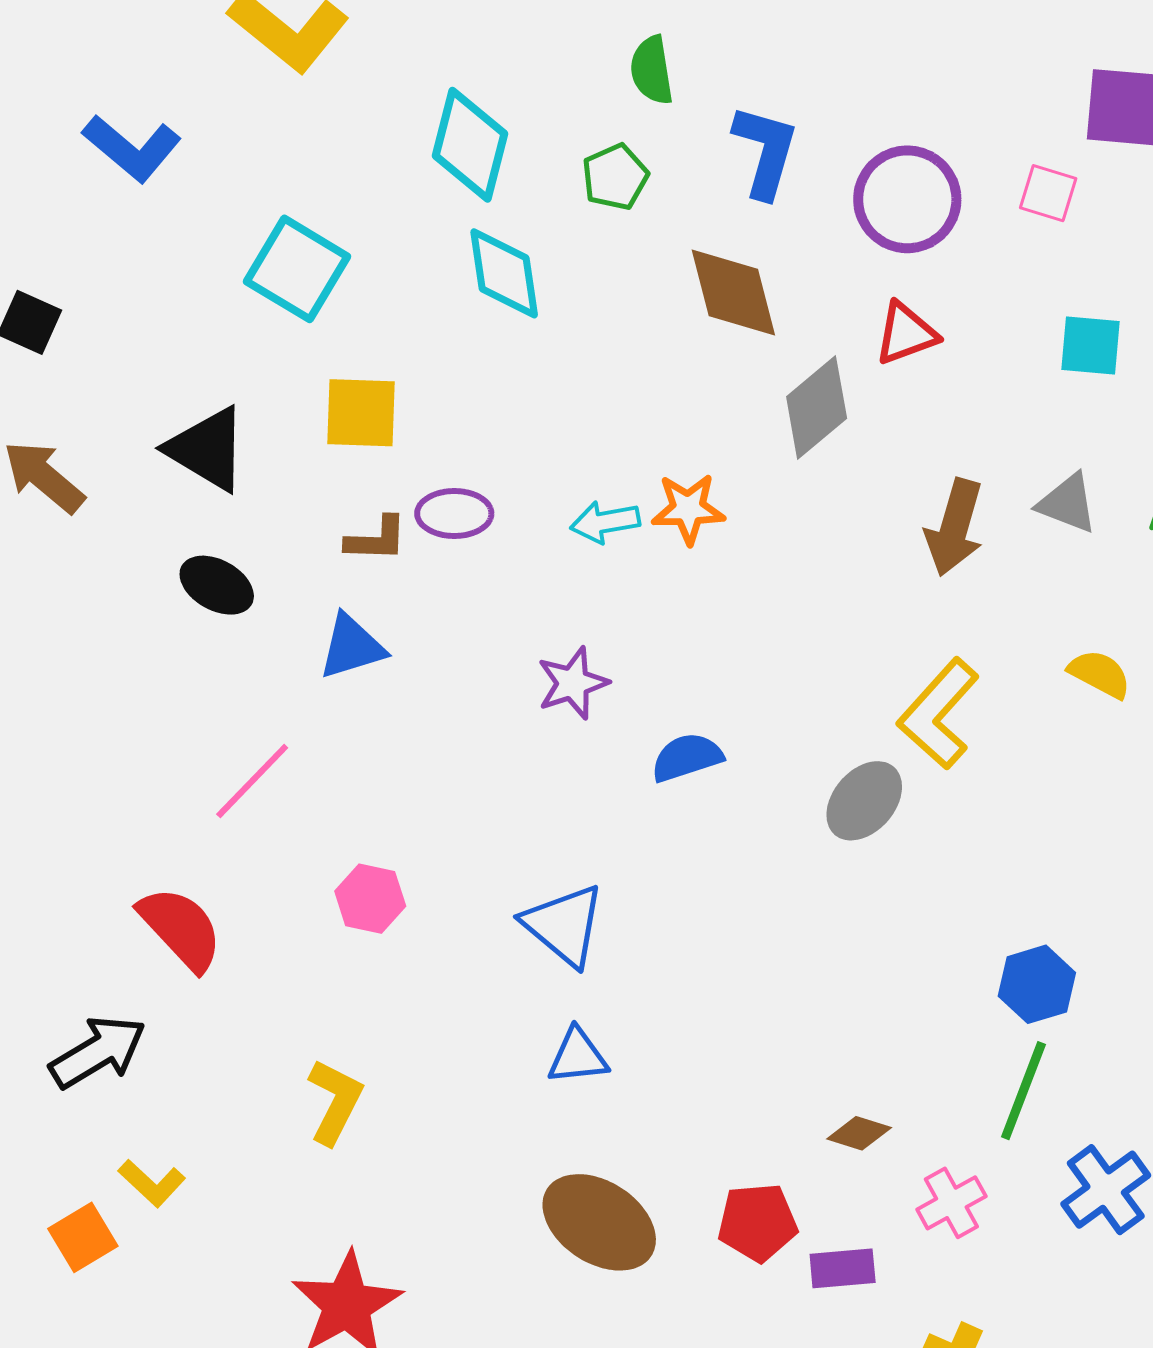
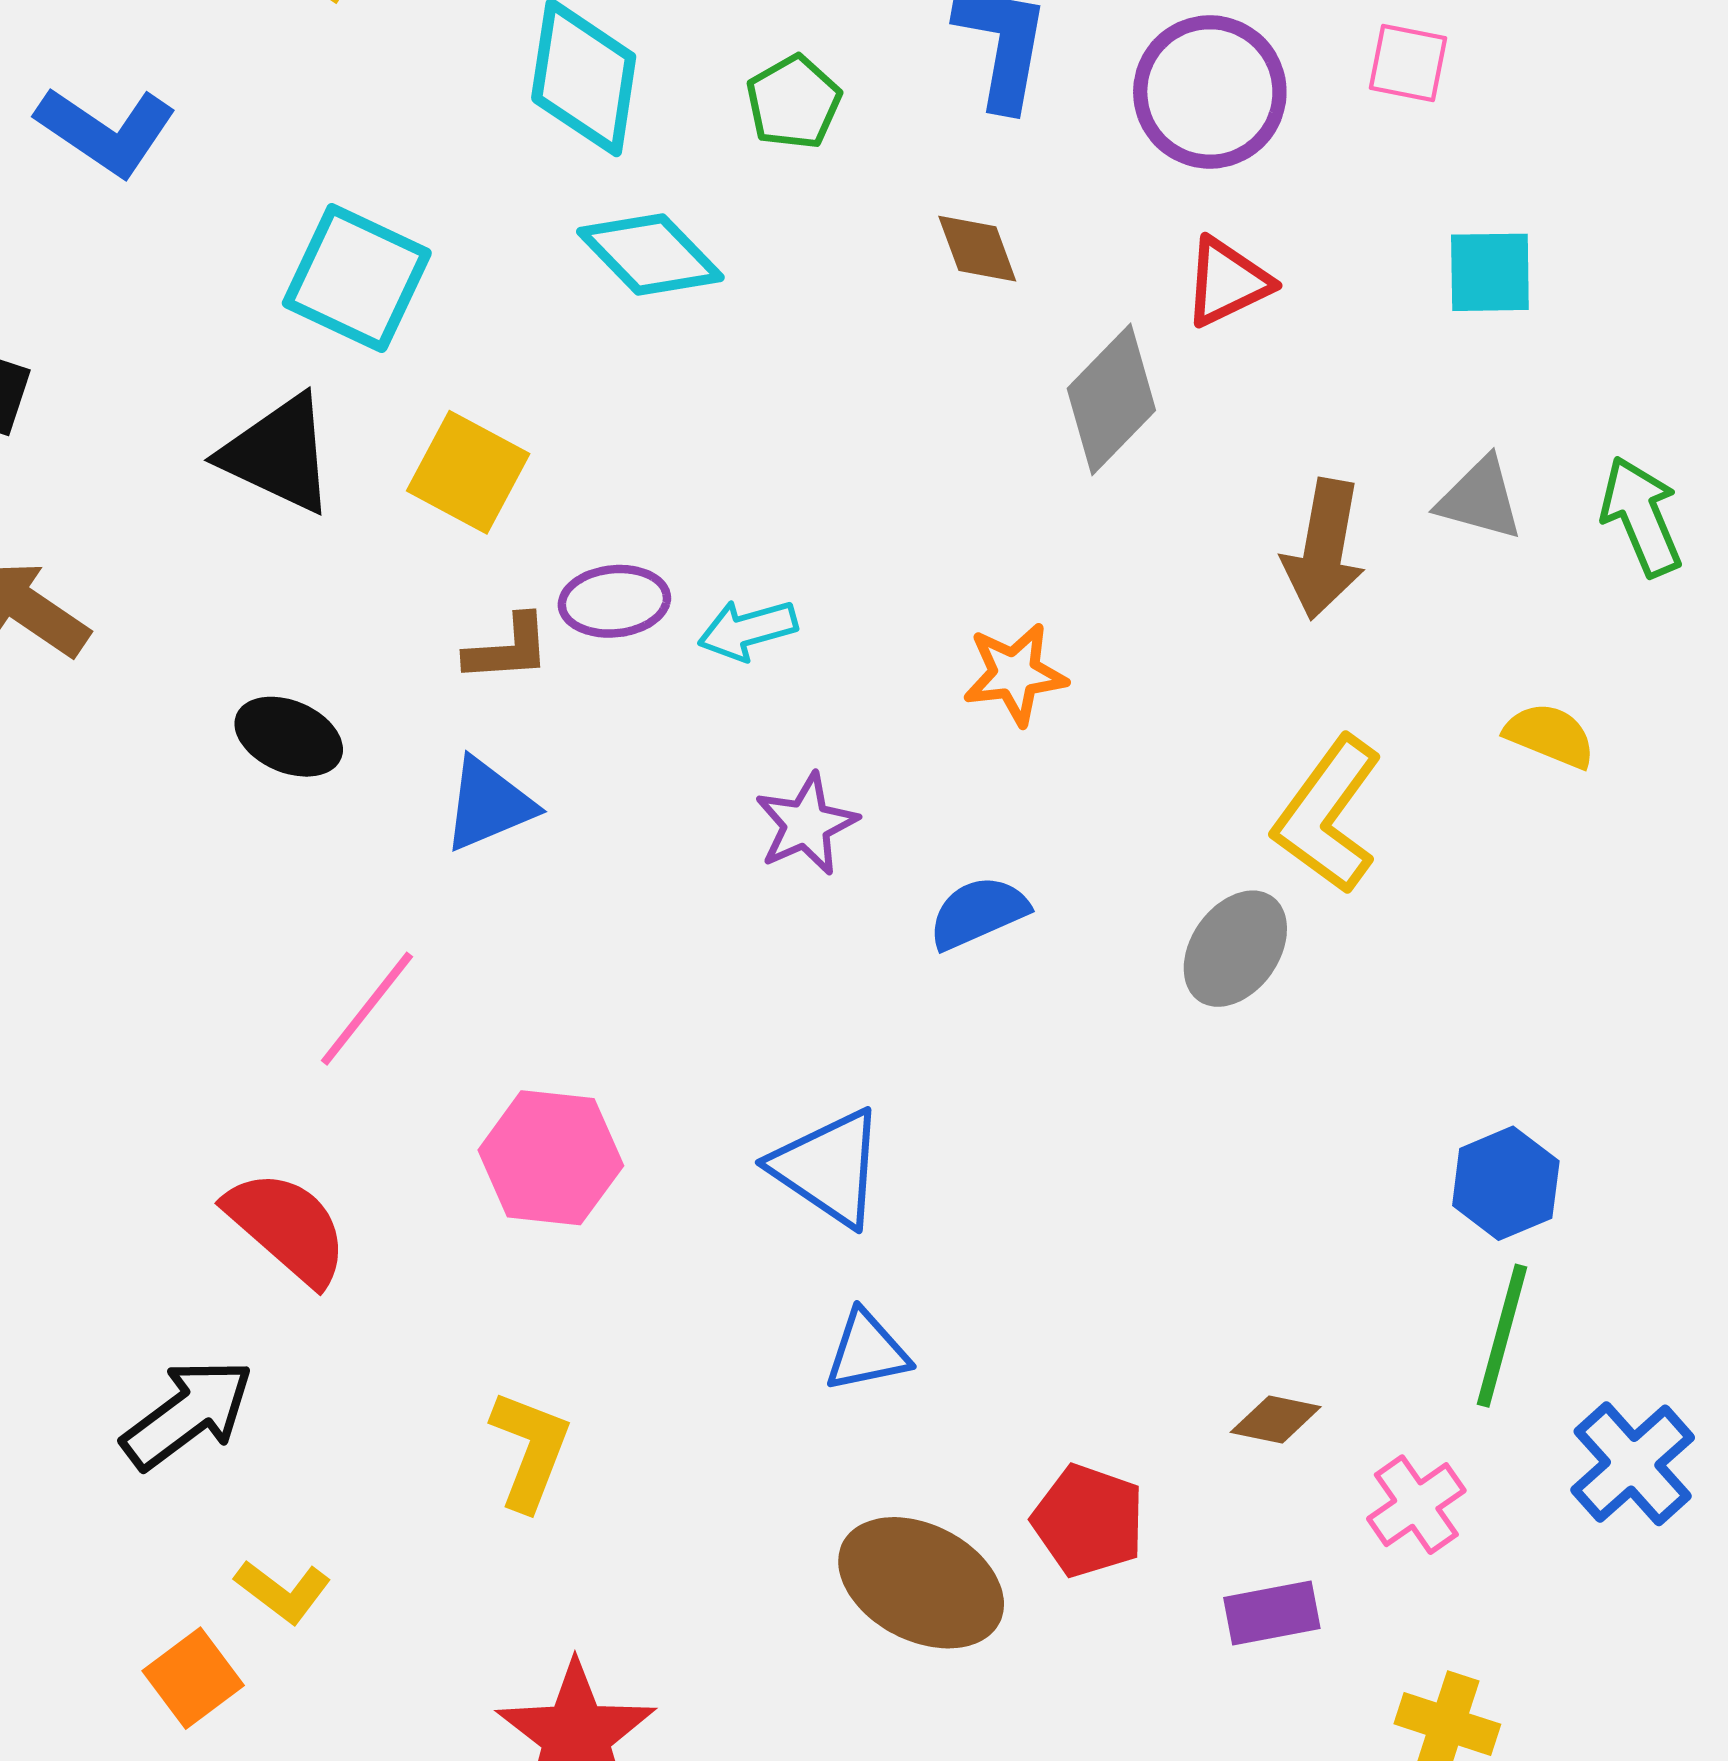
cyan diamond: (504, 273) -> (650, 255), turned -30
brown diamond: (733, 292) -> (977, 249), size x0.6
yellow square: (361, 413) -> (468, 472), turned 32
black triangle: (207, 449) -> (278, 454), moved
orange star: (688, 509) -> (1015, 674), moved
cyan arrow: (605, 522) -> (748, 630), moved
pink hexagon: (370, 899) -> (551, 1158), size x1.4
red pentagon: (758, 1222) -> (1088, 1521), moved, turned 30

